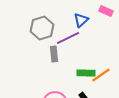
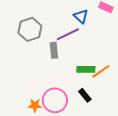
blue triangle: (81, 20) -> (81, 16), turned -35
gray hexagon: (42, 28) -> (30, 29), moved

